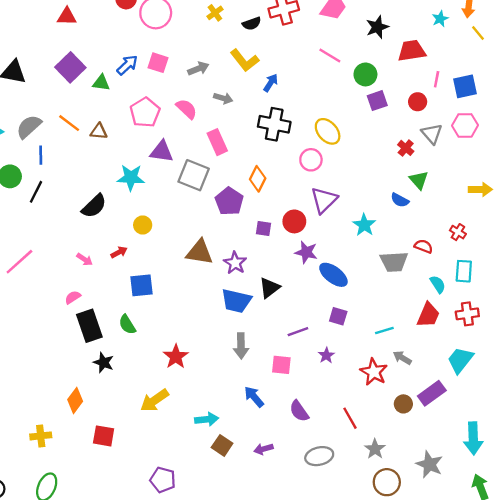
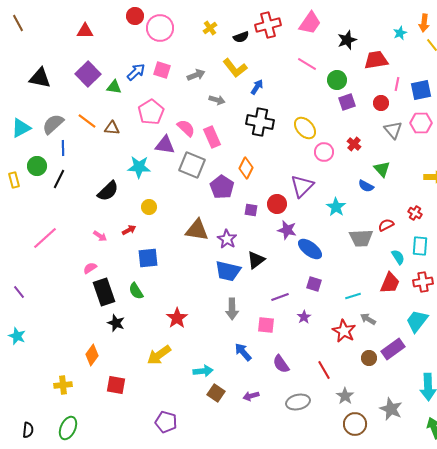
pink semicircle: (187, 109) -> (186, 128), moved
red cross: (406, 148) -> (354, 144), moved
pink circle: (311, 160) -> (324, 152), moved
red semicircle: (424, 246) -> (386, 225), turned -49

